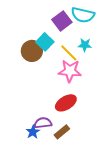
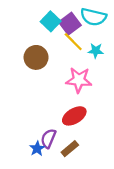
cyan square: (45, 42) -> (51, 21), moved
yellow line: (69, 53) -> (73, 42), moved
purple semicircle: (43, 123) -> (48, 138), turned -60

